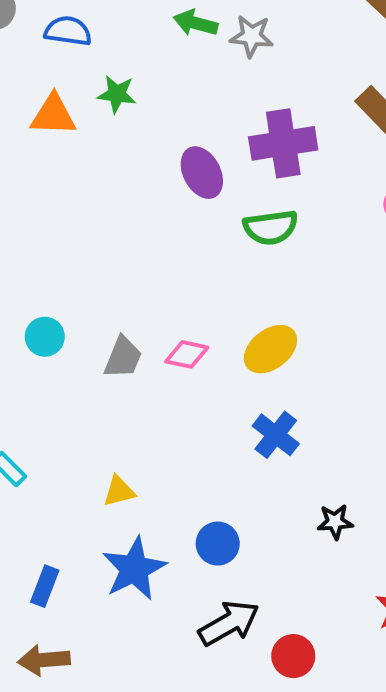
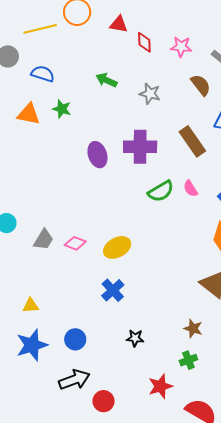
gray star: (252, 36) -> (150, 94), moved
green semicircle: (271, 227) -> (161, 191), moved, turned -32

